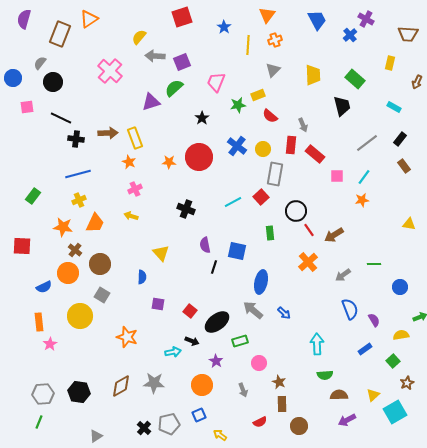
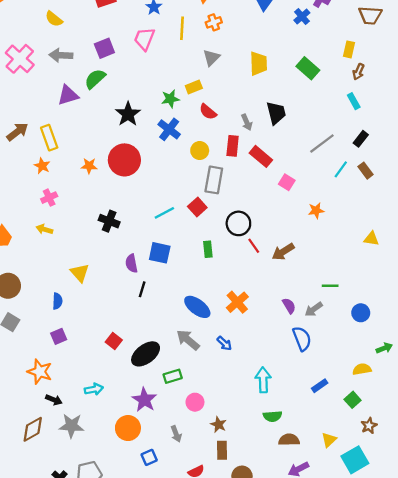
yellow semicircle: (139, 37) -> (54, 19), turned -91
gray arrow: (155, 56) -> (61, 55), moved
pink trapezoid: (216, 82) -> (144, 39), moved
brown arrow: (417, 82) -> (358, 72), moved
black trapezoid: (342, 106) -> (276, 113), moved
cyan rectangle: (394, 107) -> (354, 101), turned 32
black star: (202, 118) -> (128, 114), size x1.5
brown arrow: (108, 133) -> (17, 132), turned -36
blue cross: (237, 146) -> (169, 129), moved
pink square: (337, 176) -> (287, 182), turned 32
cyan line: (364, 177) -> (341, 169), moved
blue square: (237, 251) -> (160, 253), moved
orange cross: (308, 262) -> (237, 302), moved
gray arrow: (343, 275) -> (314, 309), moved
blue ellipse: (261, 282) -> (197, 307), turned -65
purple square: (158, 304) -> (59, 336), moved, turned -32
purple semicircle: (374, 320) -> (289, 306), moved
black arrow: (192, 341) -> (54, 400), moved
purple star: (216, 361) -> (144, 400), size x1.5
blue square: (199, 415) -> (149, 457), moved

